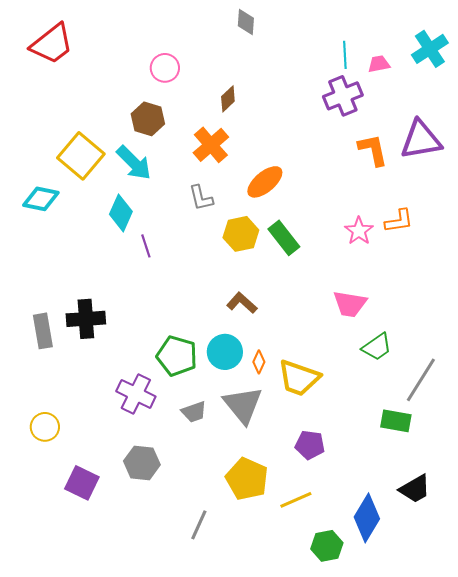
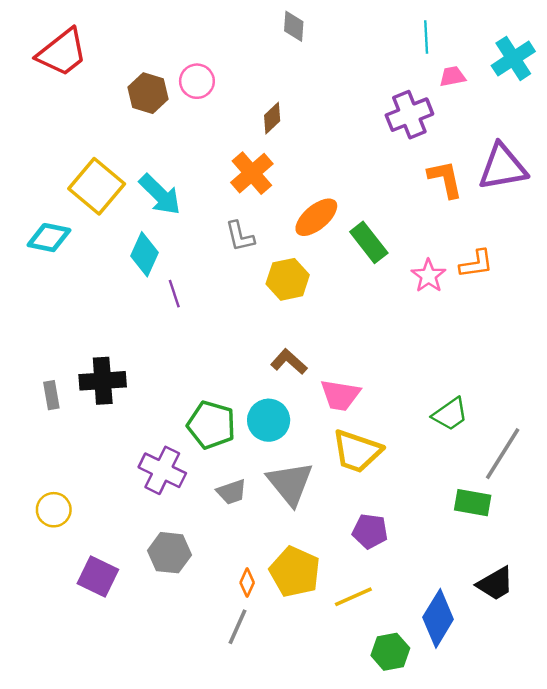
cyan line: (345, 55) -> (426, 37), moved
brown hexagon: (148, 119) -> (148, 93), moved
green rectangle: (284, 238) -> (369, 242), moved
pink trapezoid: (350, 304) -> (340, 395), moved
gray rectangle: (43, 331) -> (51, 395), size x0.7
orange diamond: (259, 362) -> (247, 583), moved

